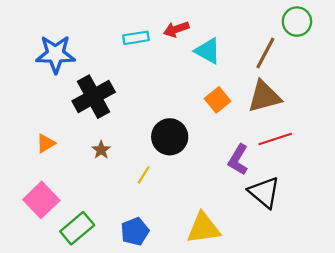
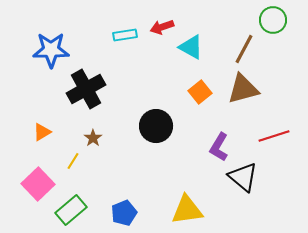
red line: (275, 139) -> (274, 136), moved
yellow line: (144, 175) -> (73, 161), moved

